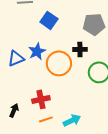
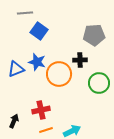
blue square: (49, 20) -> (39, 31), moved
blue star: (37, 51) -> (37, 62), turned -30

